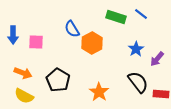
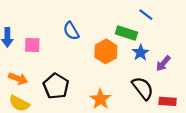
green rectangle: (116, 17) -> (126, 33), moved
orange hexagon: (92, 43) -> (106, 51), moved

